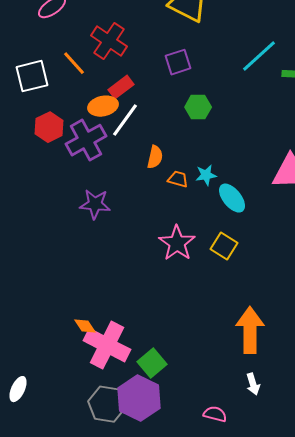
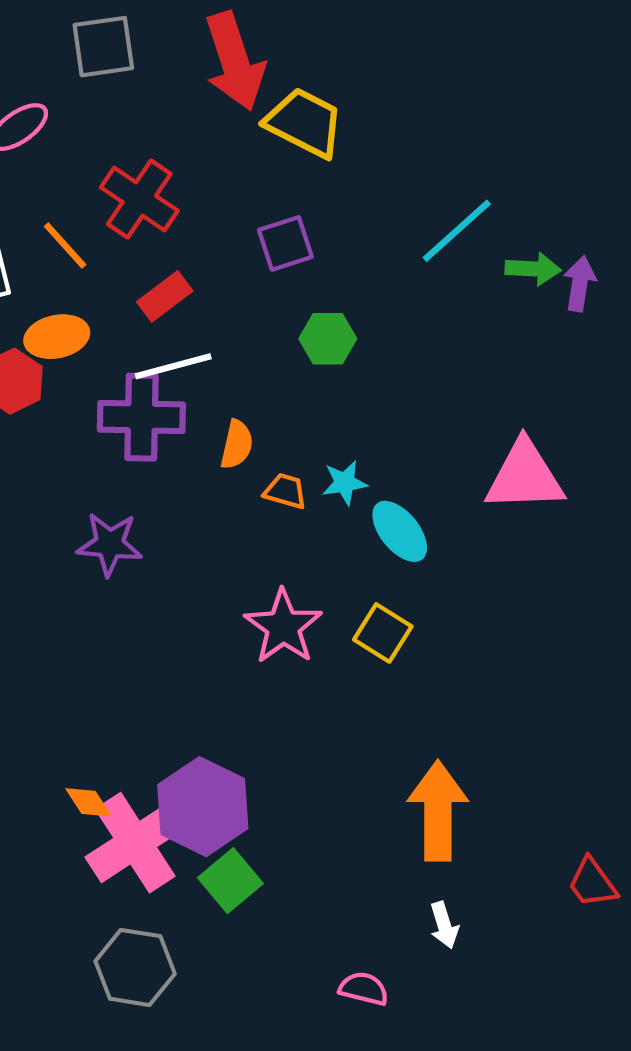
orange ellipse: (103, 106) -> (57, 337), moved
white line: (125, 120) -> (173, 366), turned 39
purple cross: (86, 140) -> (141, 417), moved, turned 30
pink cross: (107, 345) -> (135, 843), turned 30
purple hexagon: (139, 398) -> (203, 807), moved

